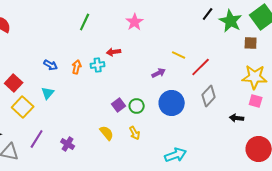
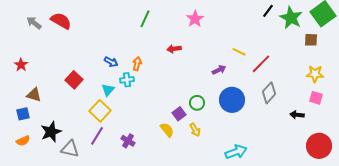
cyan cross: (98, 65) -> (127, 80), moved
yellow star: (255, 77) -> (315, 74), size x0.7
purple square: (119, 105) -> (179, 114), moved
yellow square: (23, 107) -> (100, 111), moved

